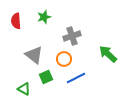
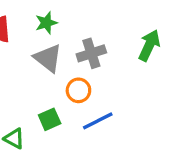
green arrow: (108, 54) -> (149, 45), moved, turned 72
gray triangle: (34, 55) -> (48, 58), moved

